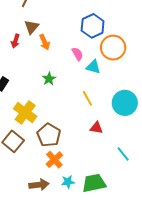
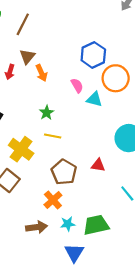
yellow line: (87, 98) -> (53, 136), moved, turned -49
brown pentagon: (49, 135) -> (64, 172), moved

